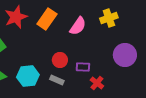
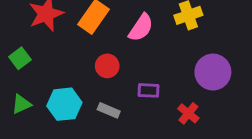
red circle: (60, 60) -> (107, 66), moved
red cross: (97, 83) -> (188, 113), moved

